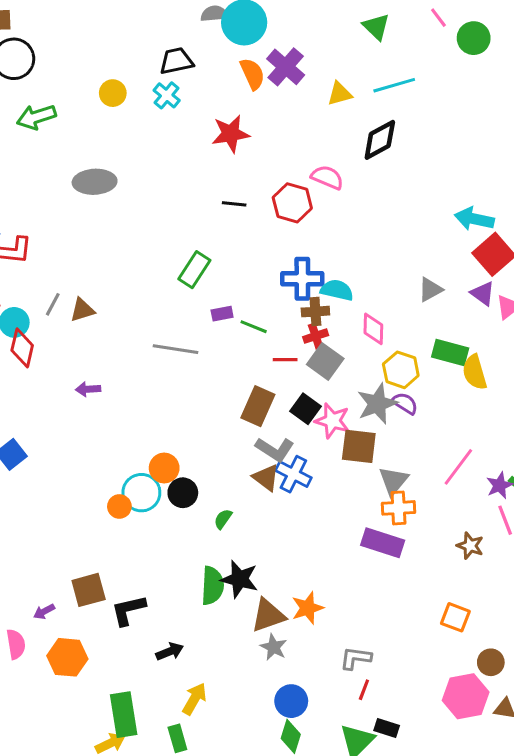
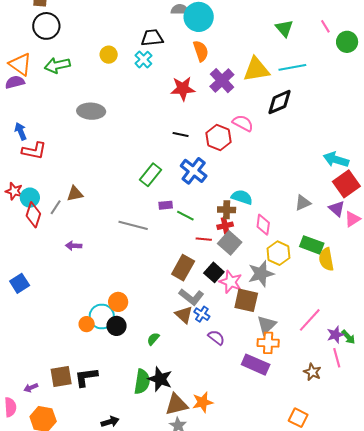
purple cross: (286, 67) -> (222, 81), moved
yellow triangle: (340, 94) -> (256, 69), size x1.6
blue cross: (302, 279) -> (194, 171), moved, turned 32
gray line: (53, 304) -> (56, 207), moved
purple semicircle: (405, 403) -> (216, 338), moved
blue cross: (293, 474) -> (202, 314), size x0.7
black circle: (183, 493) -> (117, 326), moved
black L-shape: (128, 610) -> (86, 377), moved

